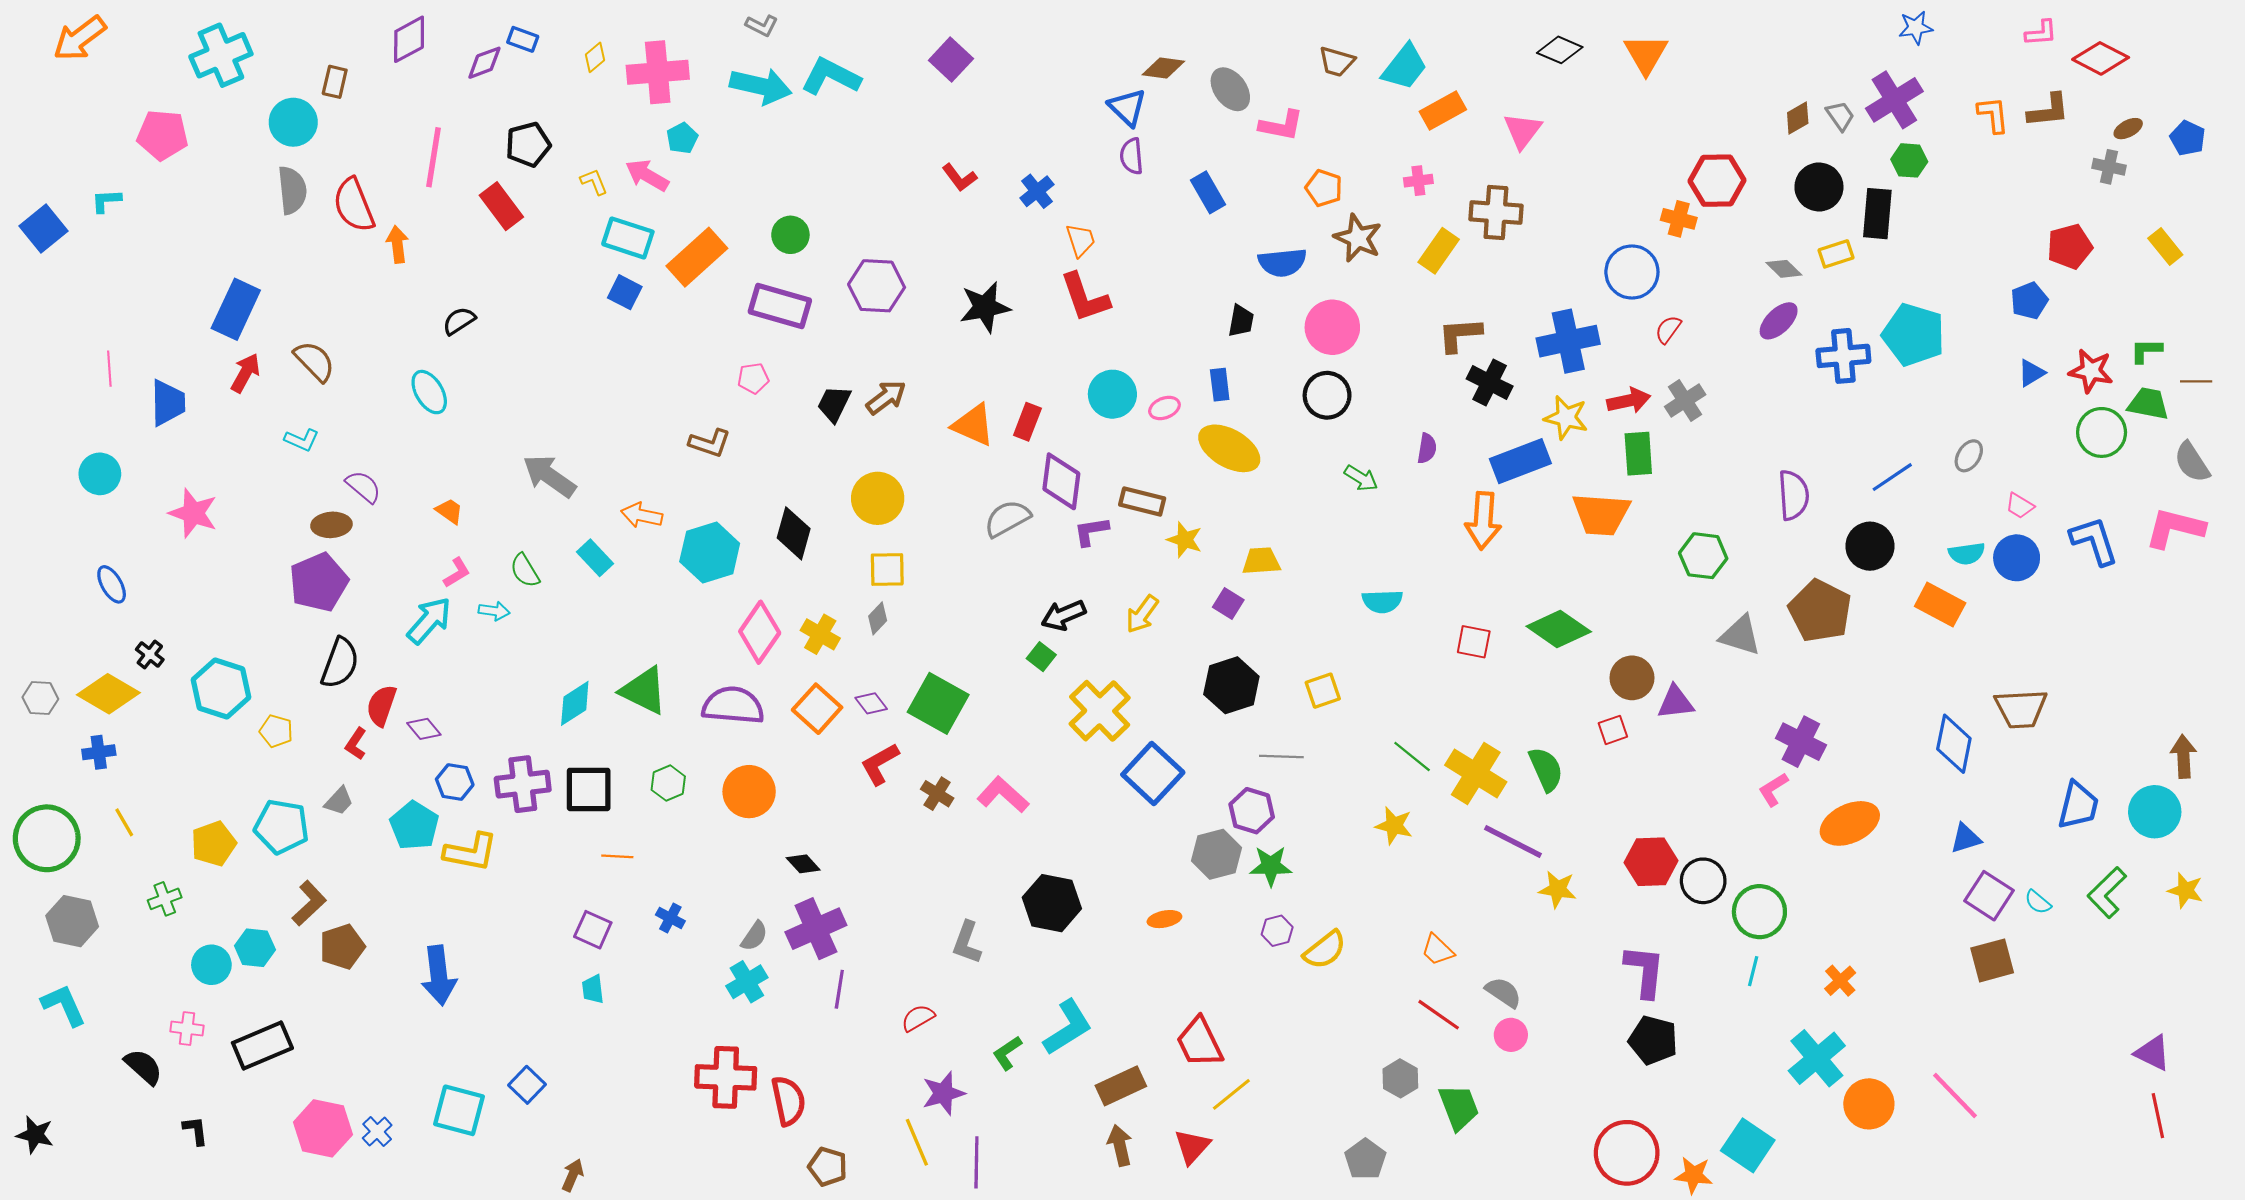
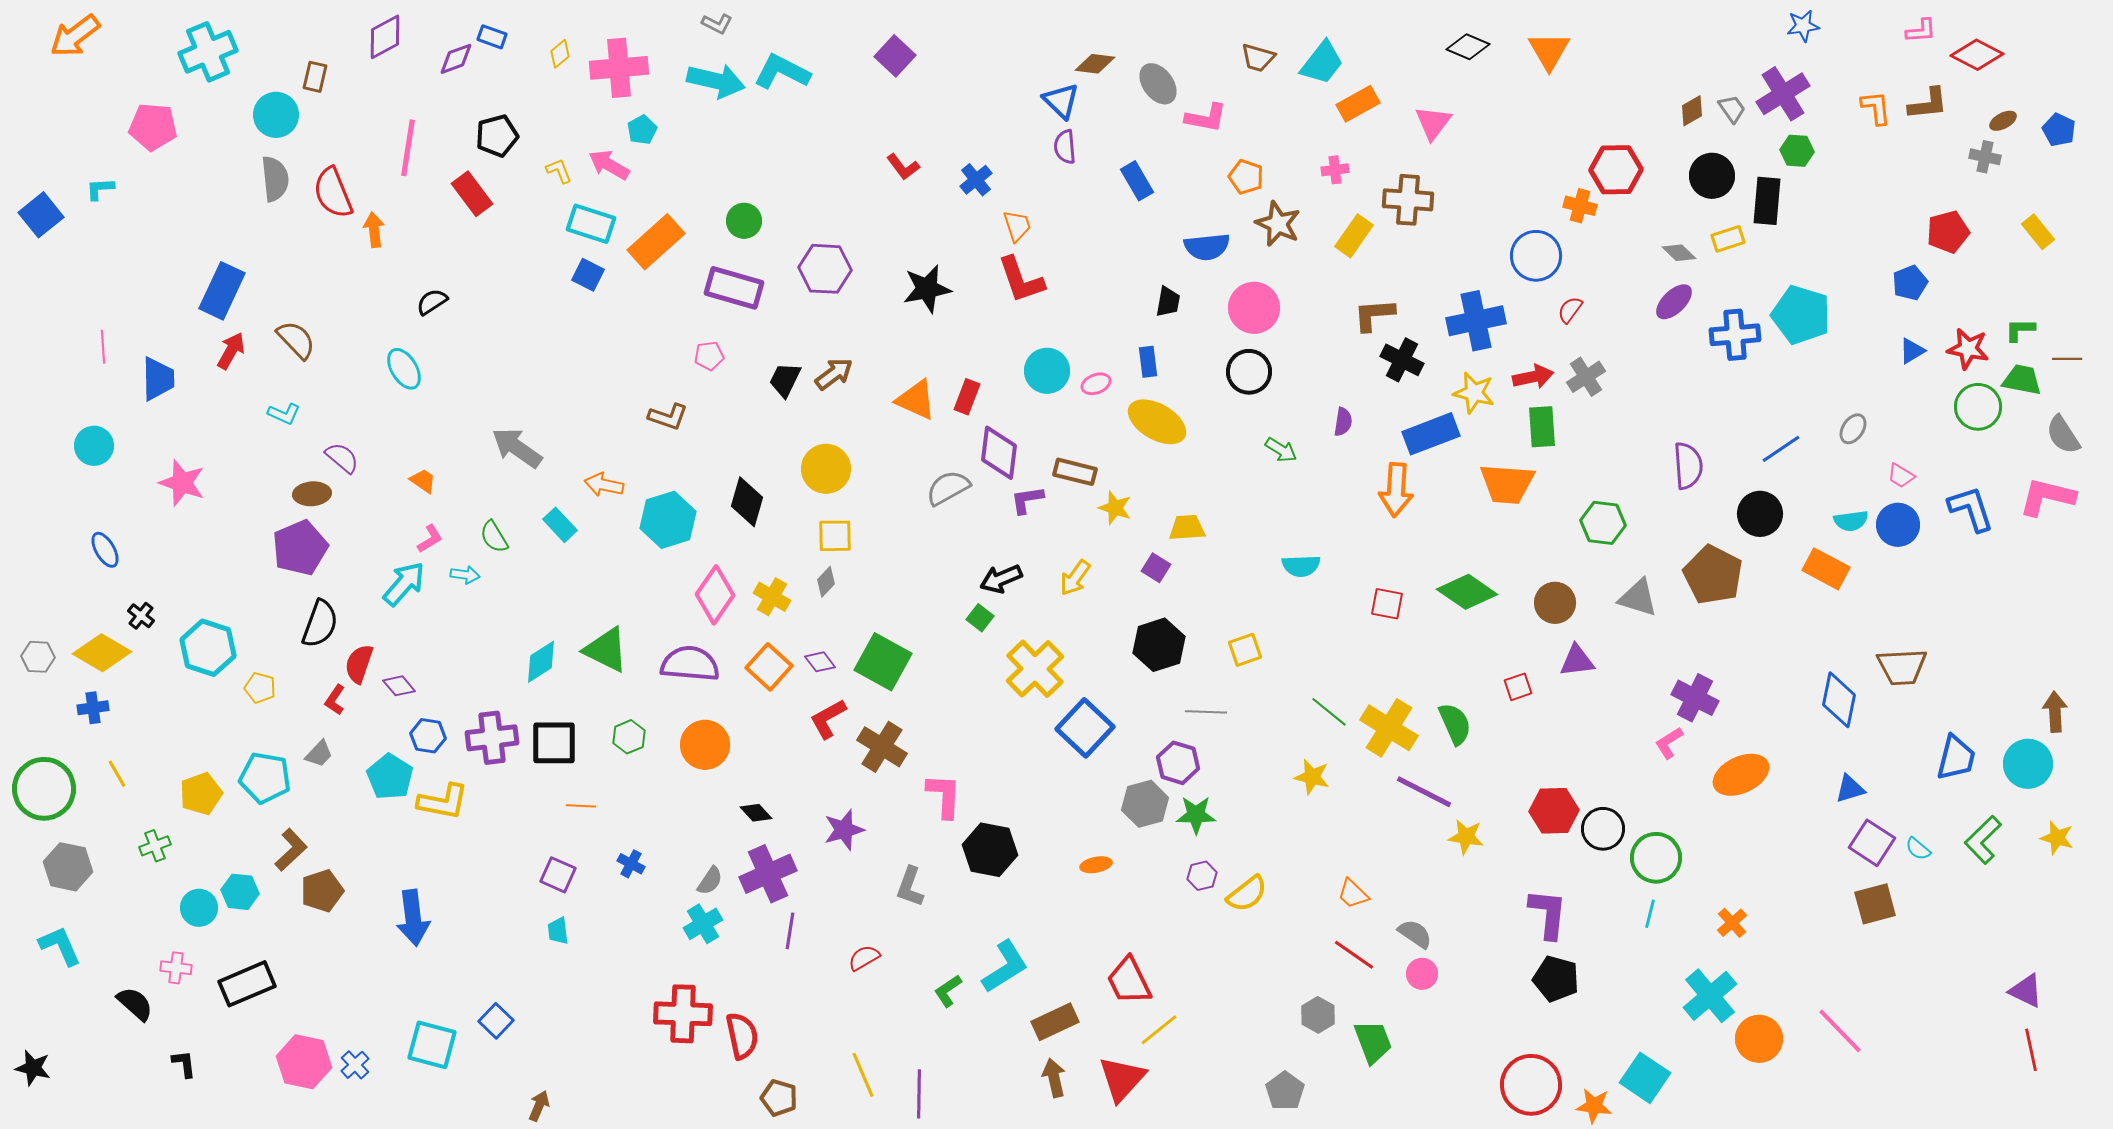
brown circle: (1632, 678) -> (1555, 603), moved
brown cross: (937, 794) -> (882, 747), size x1.6
pink L-shape: (1003, 795) -> (944, 796), moved, turned 51
purple star: (943, 1093) -> (844, 830), moved
red triangle: (1192, 1146) -> (1122, 1079), size x1.4

